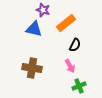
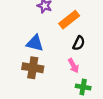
blue triangle: (34, 29) -> (35, 43), moved
green cross: (79, 86) -> (83, 87), turned 32

